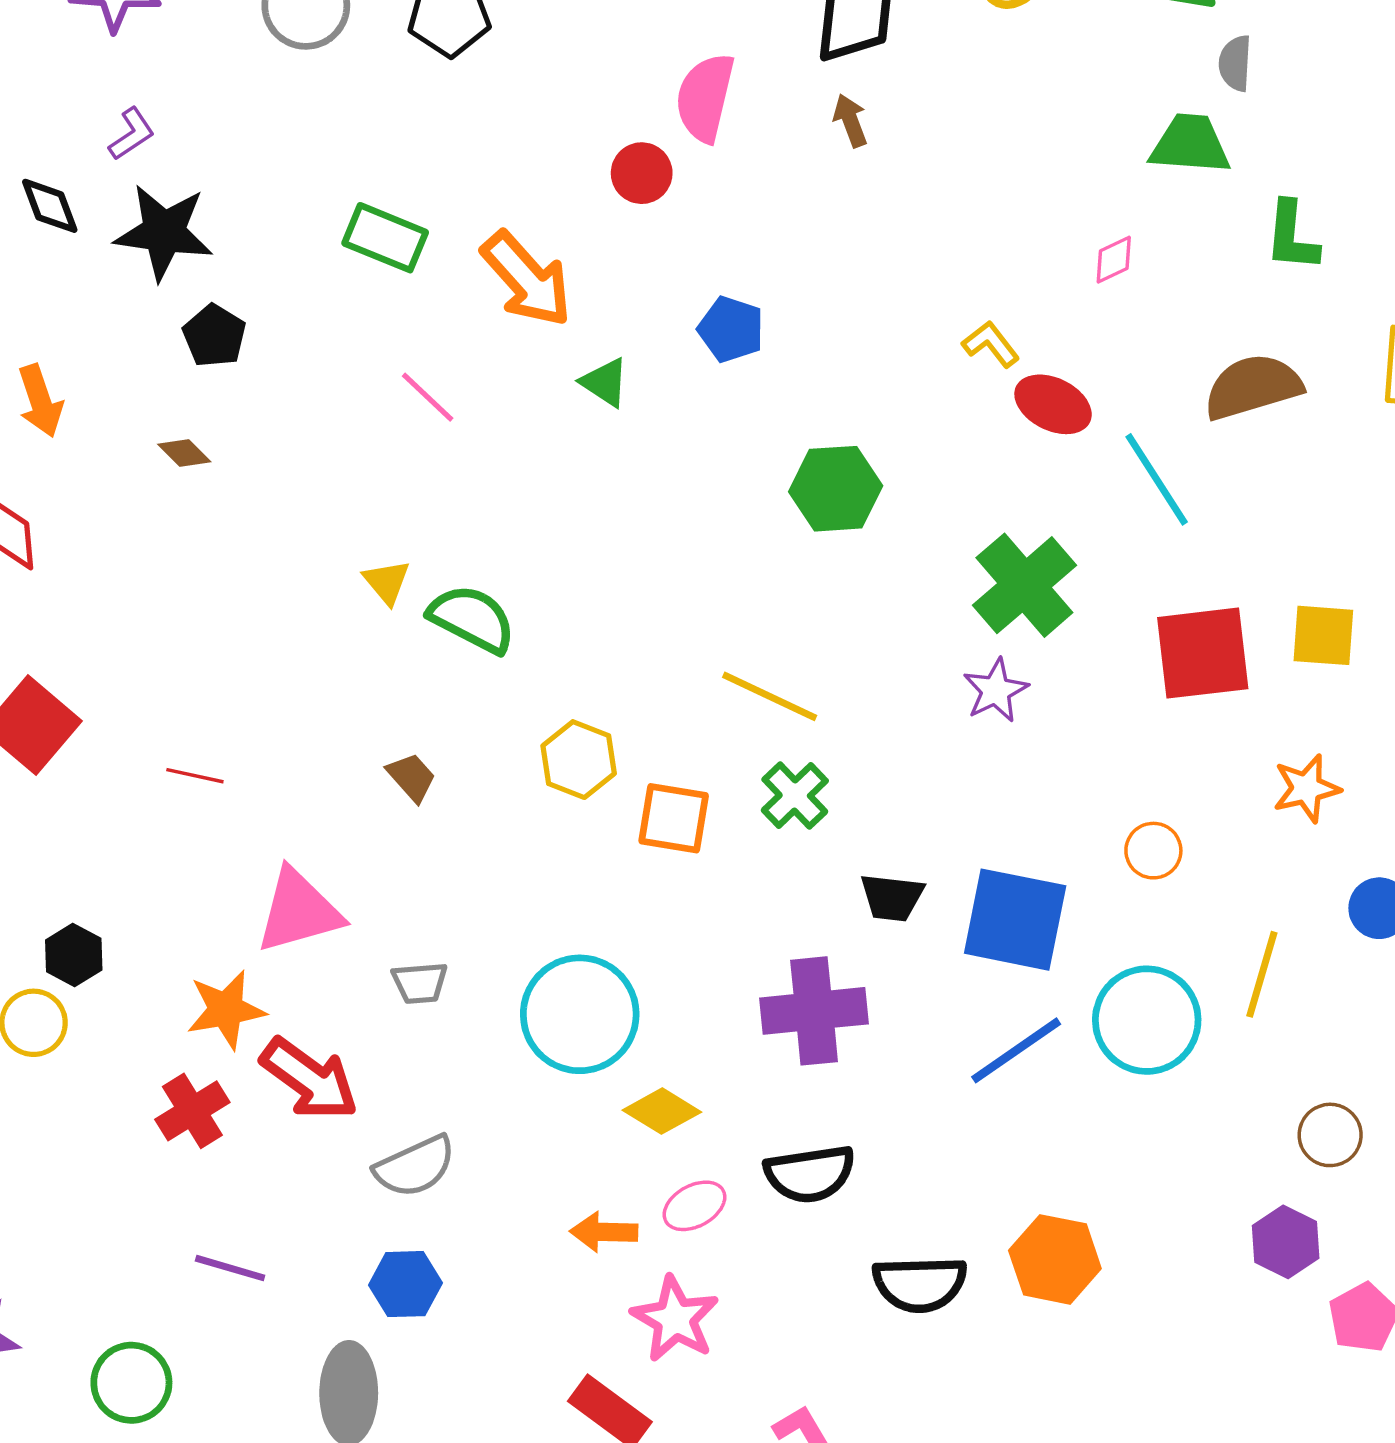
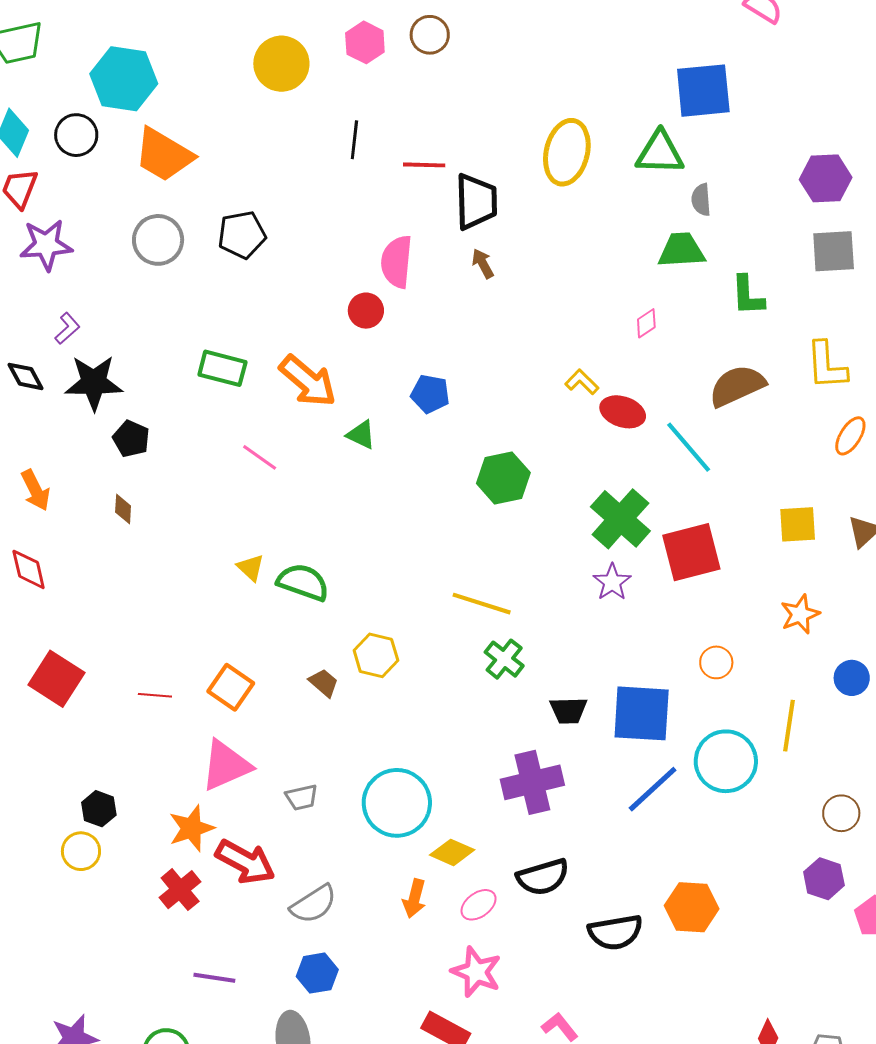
brown diamond: (184, 453) -> (123, 509), turned 56
red square: (1203, 653) -> (691, 552), moved
brown trapezoid: (412, 777) -> (324, 683), moved
orange square: (674, 818) -> (231, 687), moved, turned 33
orange arrow: (604, 1232) -> (414, 898), moved, turned -69

